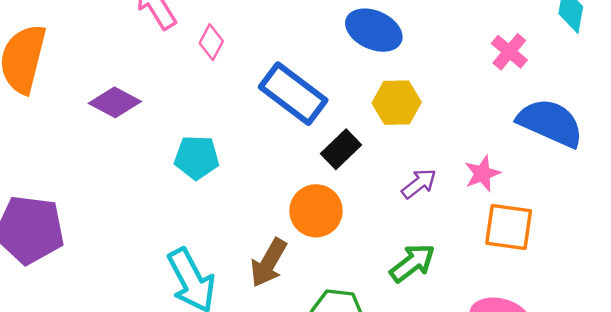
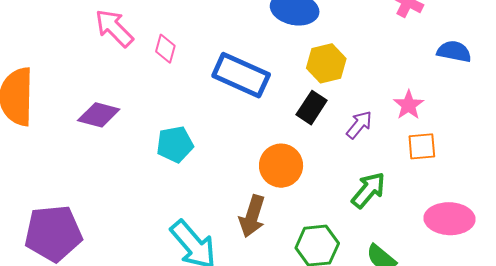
blue semicircle: (550, 123) -> (454, 51), size x0.6
black rectangle: (341, 149) -> (312, 108), moved
orange square: (509, 227) -> (422, 146), moved, size x0.7

